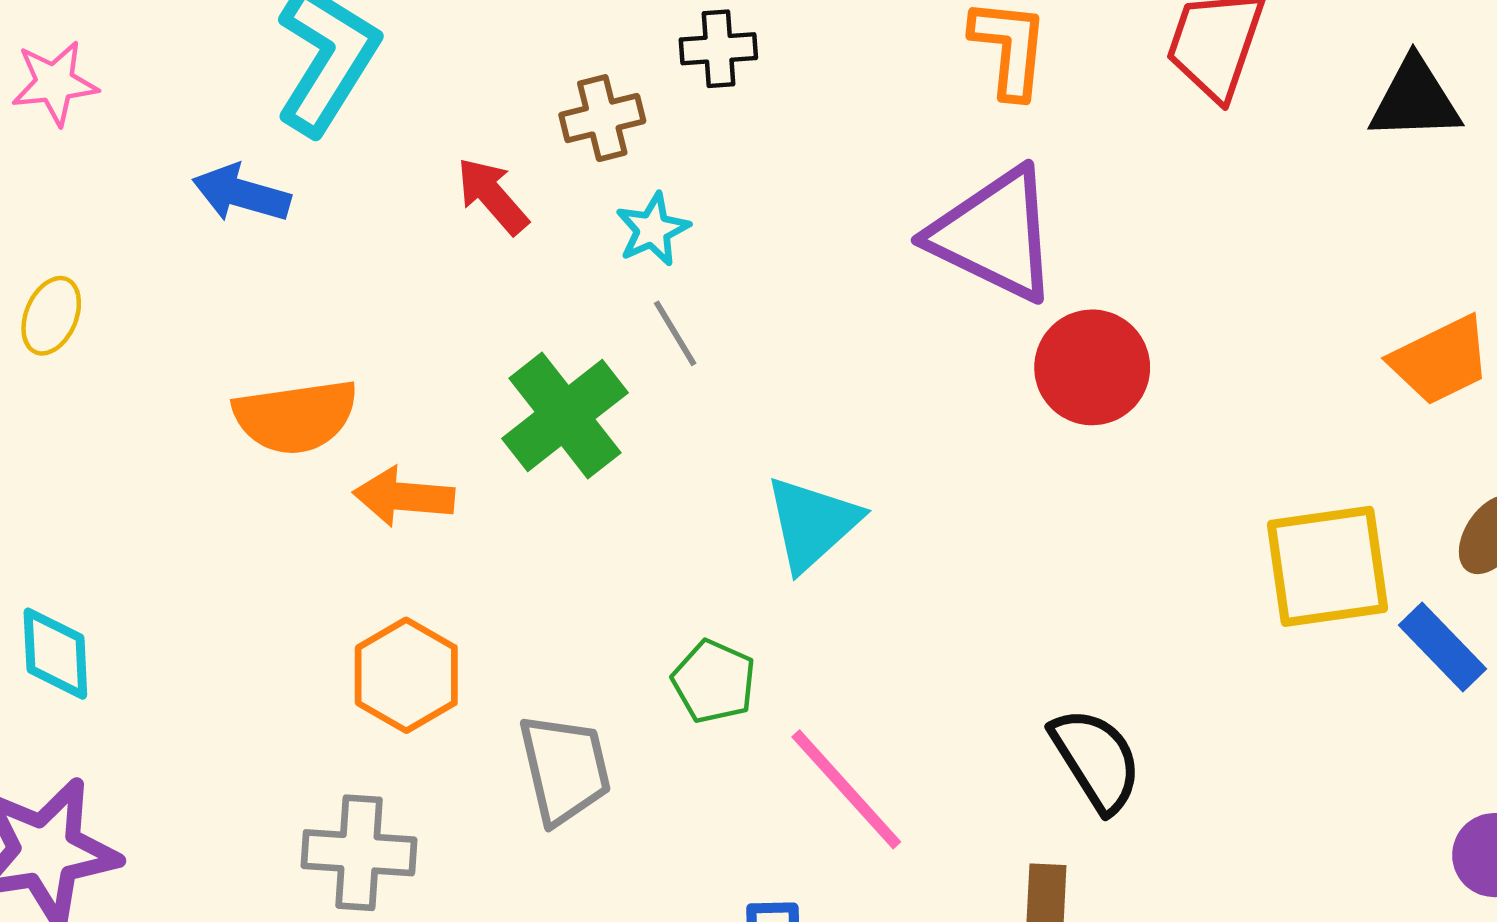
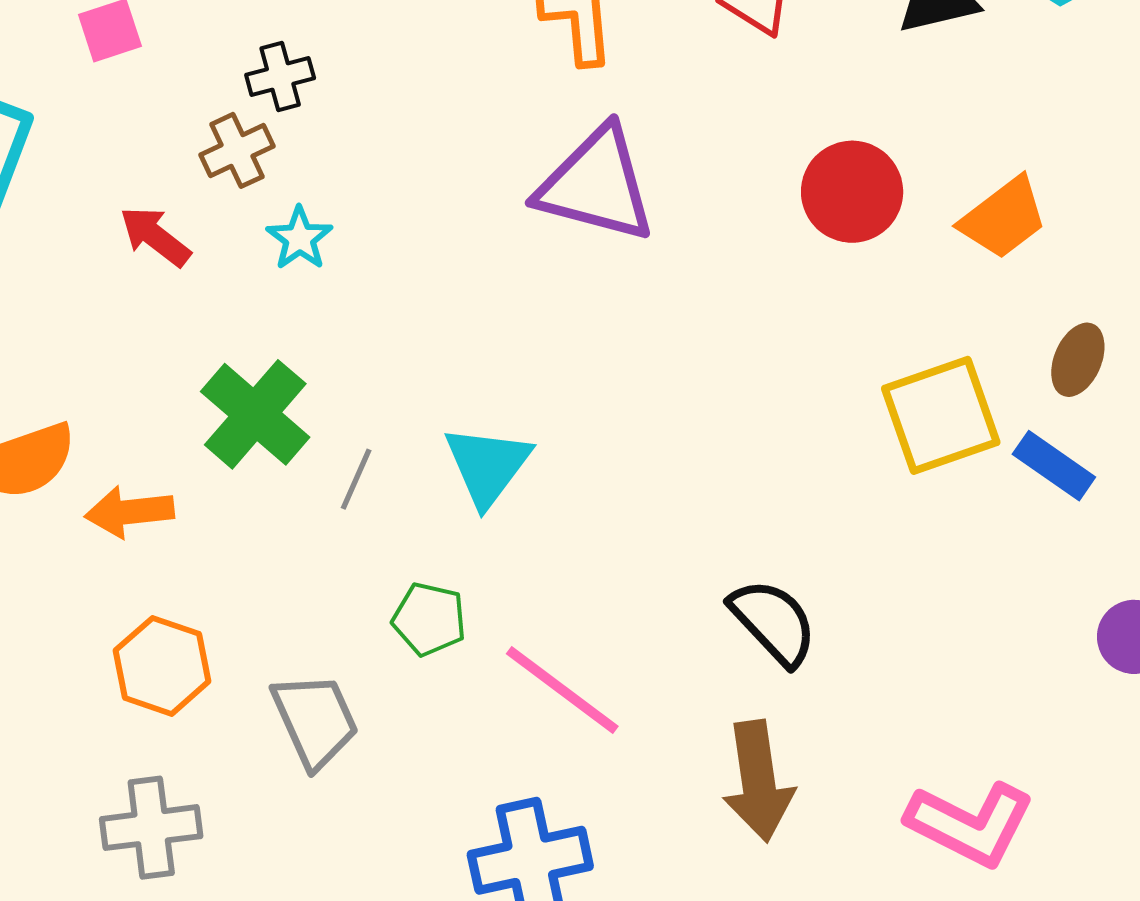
black cross: (718, 49) -> (280, 76), moved
gray line: (675, 333) -> (356, 479), moved, turned 66
red circle: (1092, 367) -> (852, 192), moved

